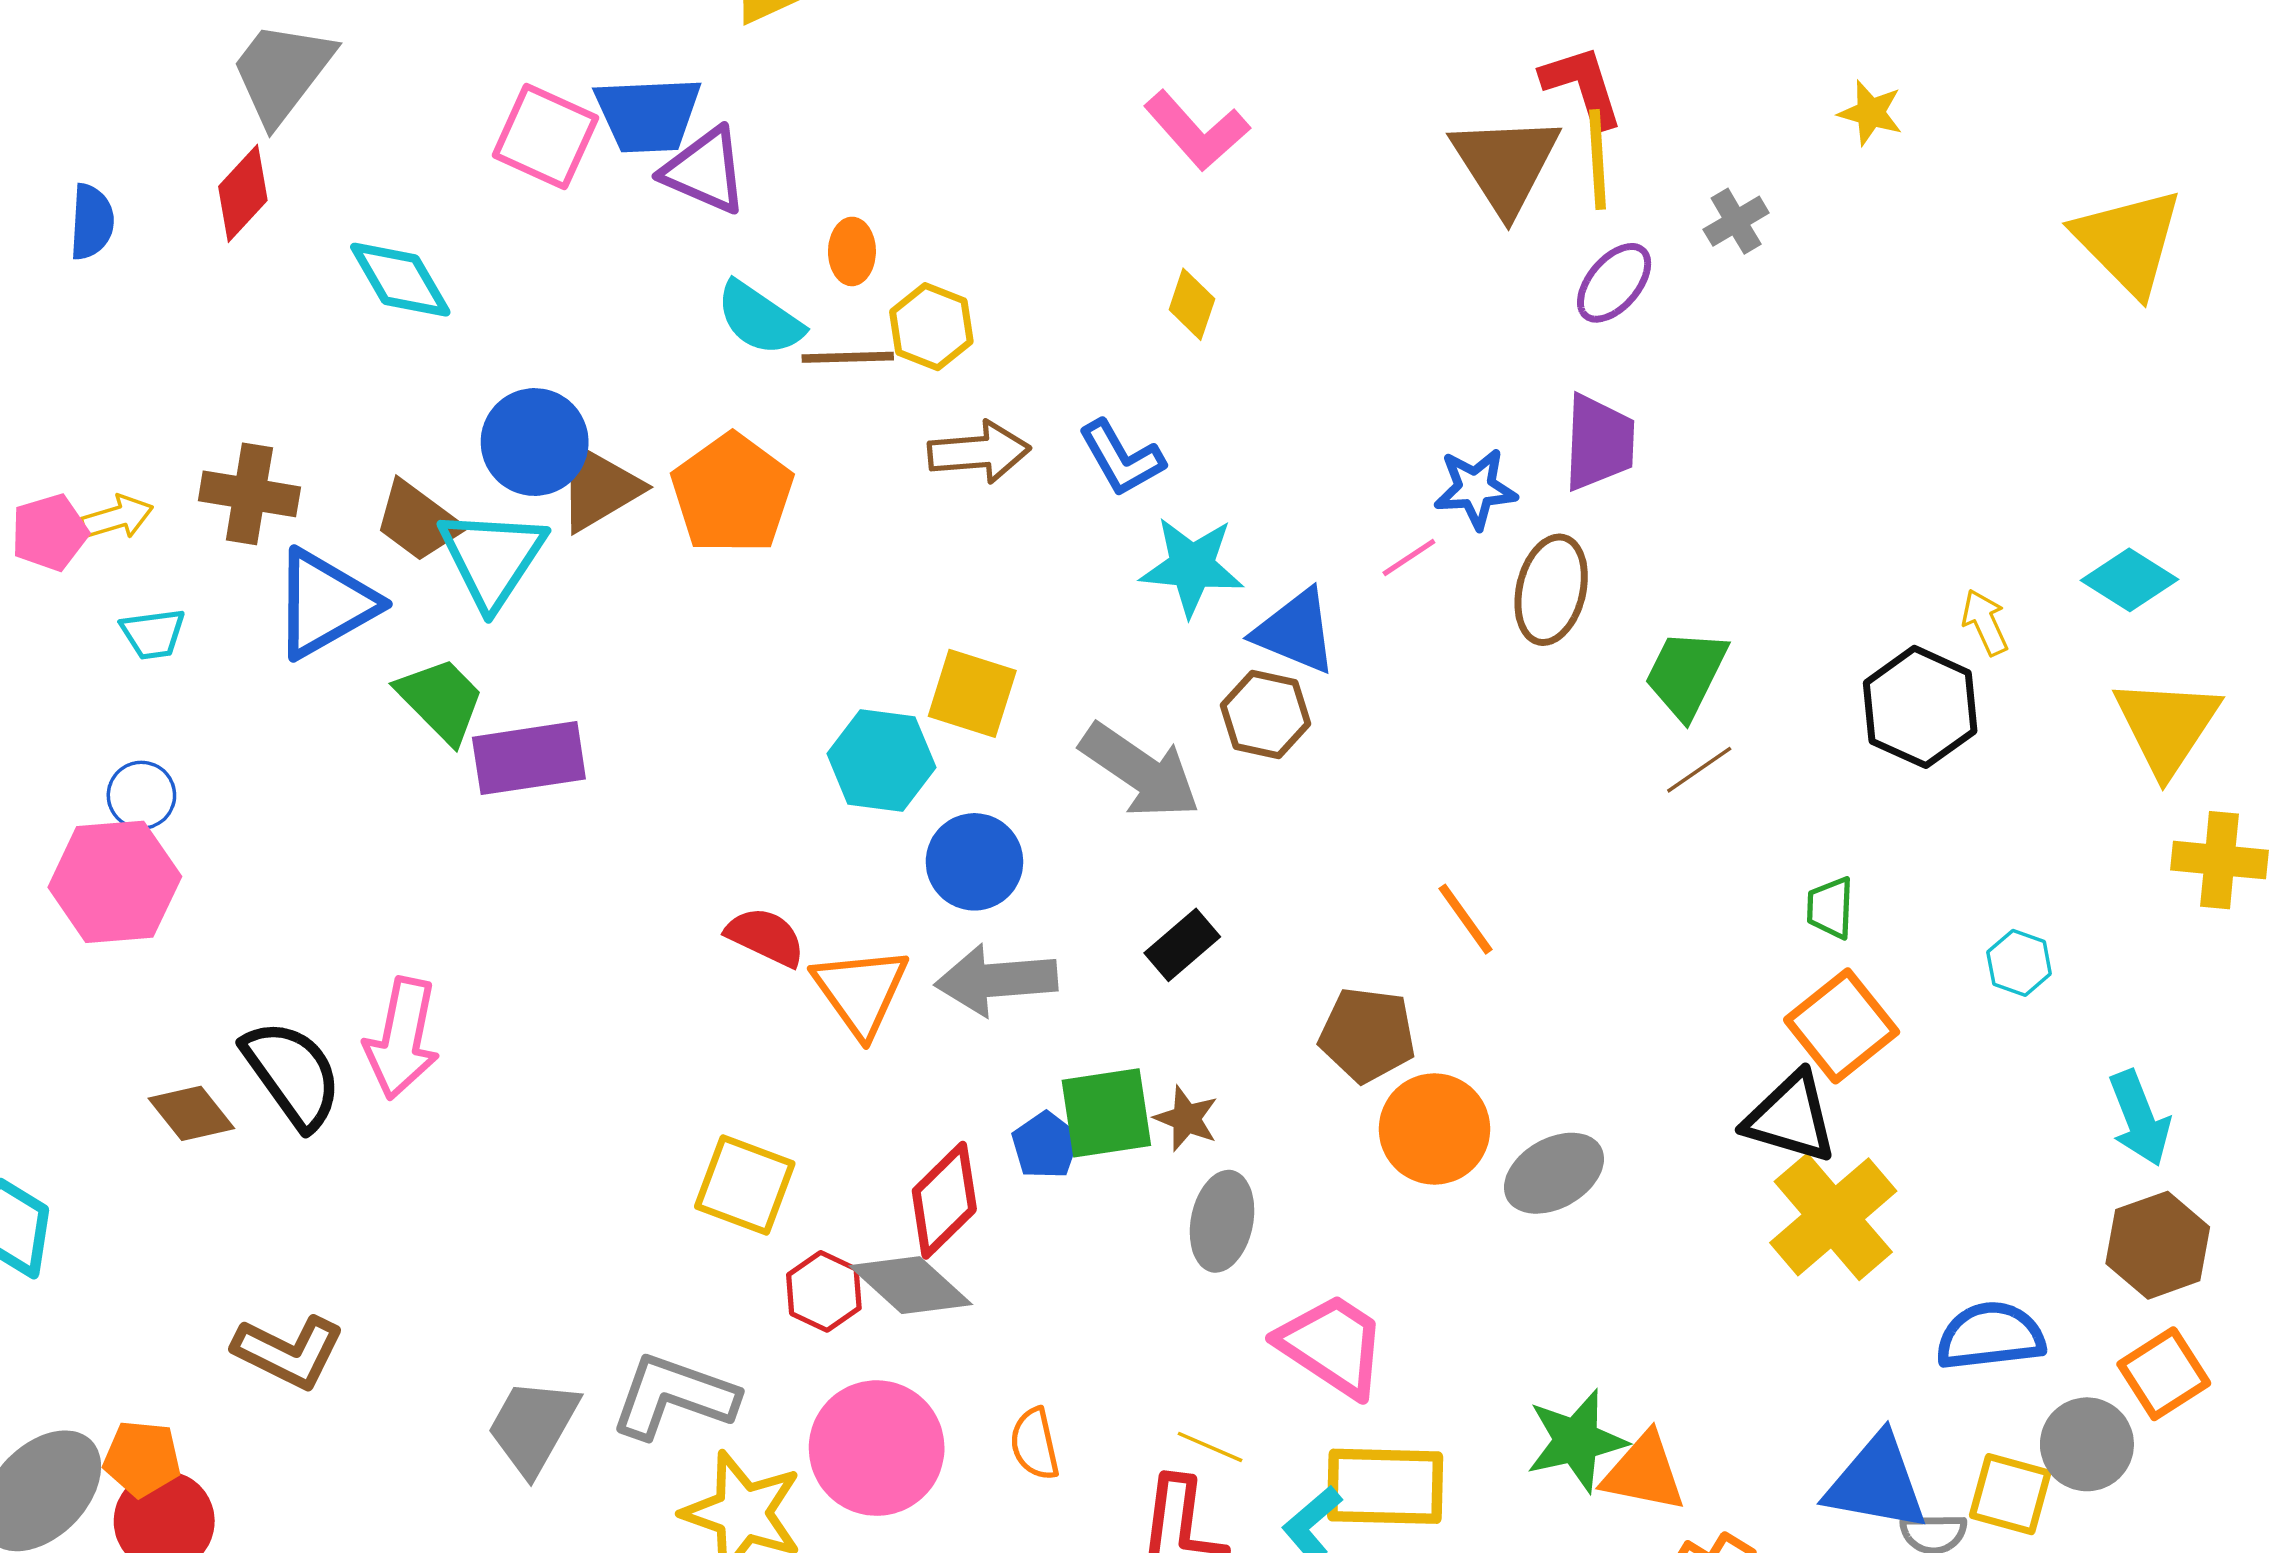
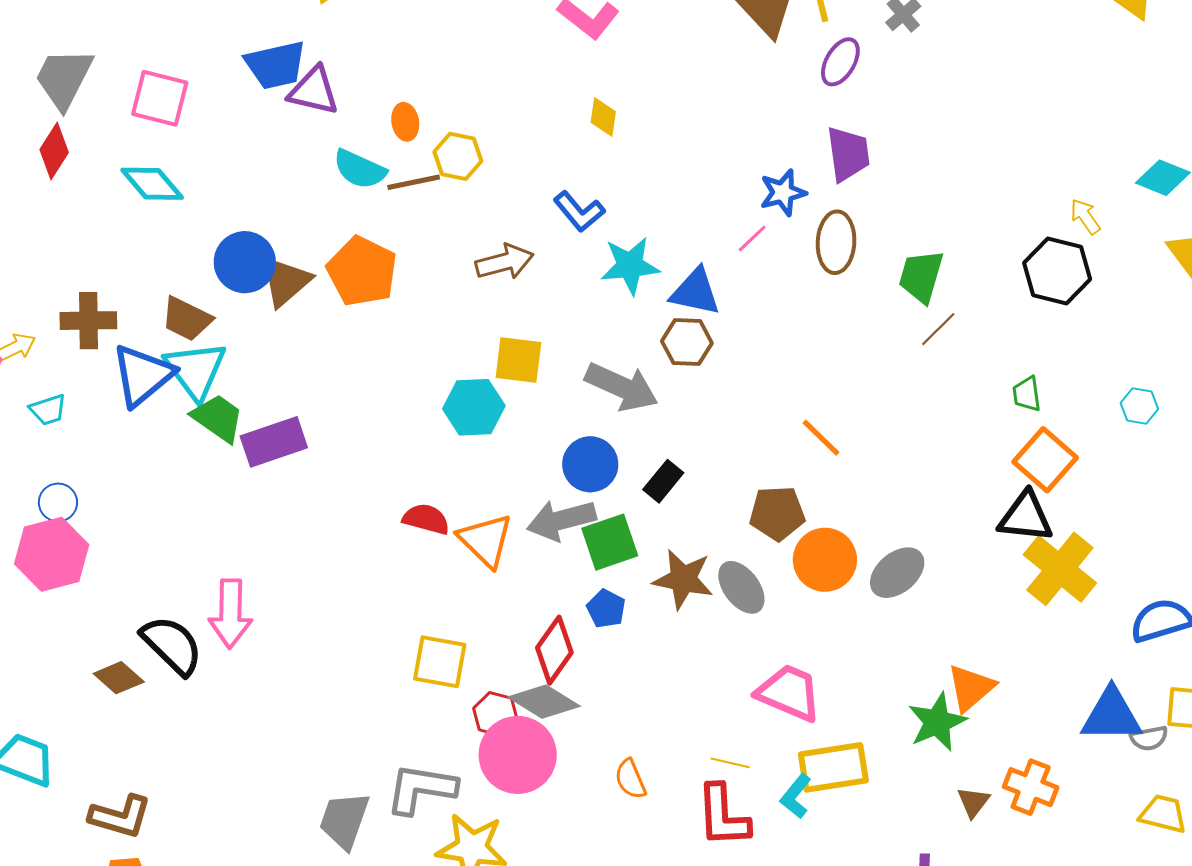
pink square: (545, 136) -> (160, 98), moved
brown arrow: (979, 452) -> (505, 262), moved
cyan triangle: (492, 558) -> (195, 370), moved
blue circle: (974, 862) -> (590, 464), moved
green square: (1106, 1113) -> (610, 542), moved
brown star: (1186, 1119) -> (683, 579), size x1.6
gray ellipse: (1222, 1221) -> (741, 587), moved, turned -38
brown L-shape: (289, 1352) -> (120, 816), moved
pink circle: (877, 1448) -> (518, 755), moved
orange triangle: (1644, 1473) -> (971, 688), moved, turned -42

